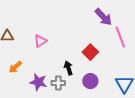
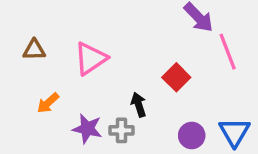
pink triangle: (40, 41) -> (91, 58), size x1.5
purple circle: (90, 81) -> (192, 135), moved

